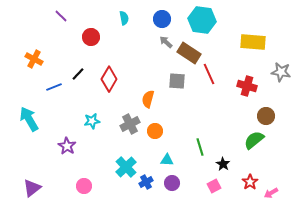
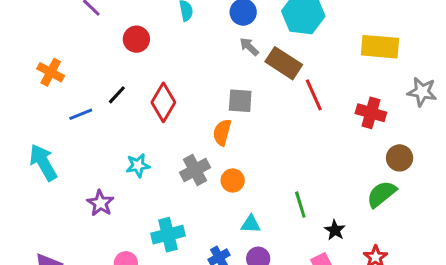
gray square: (177, 81) -> (240, 101), moved
cyan cross: (126, 167) -> (168, 235), moved, turned 30

